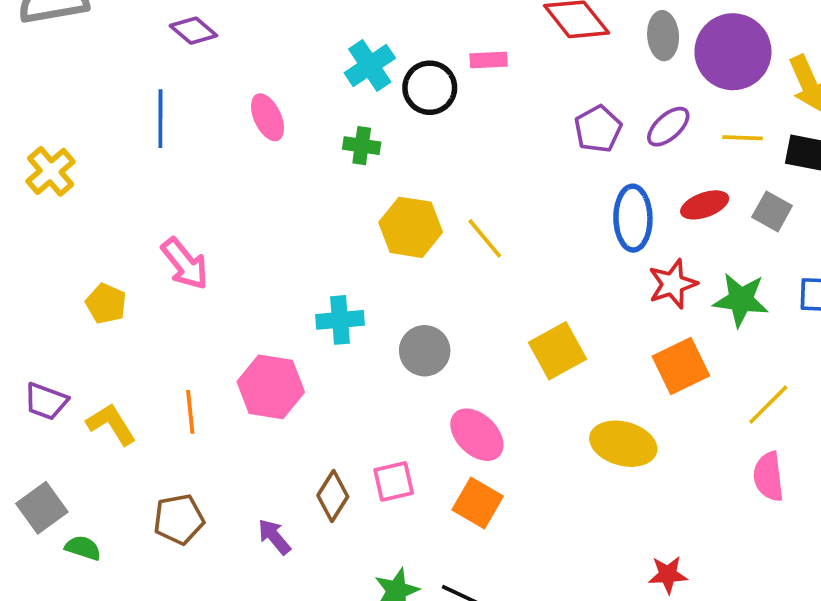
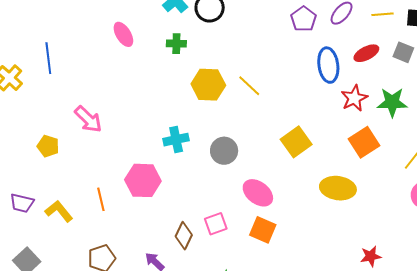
blue line: (160, 119) -> (48, 58), moved

